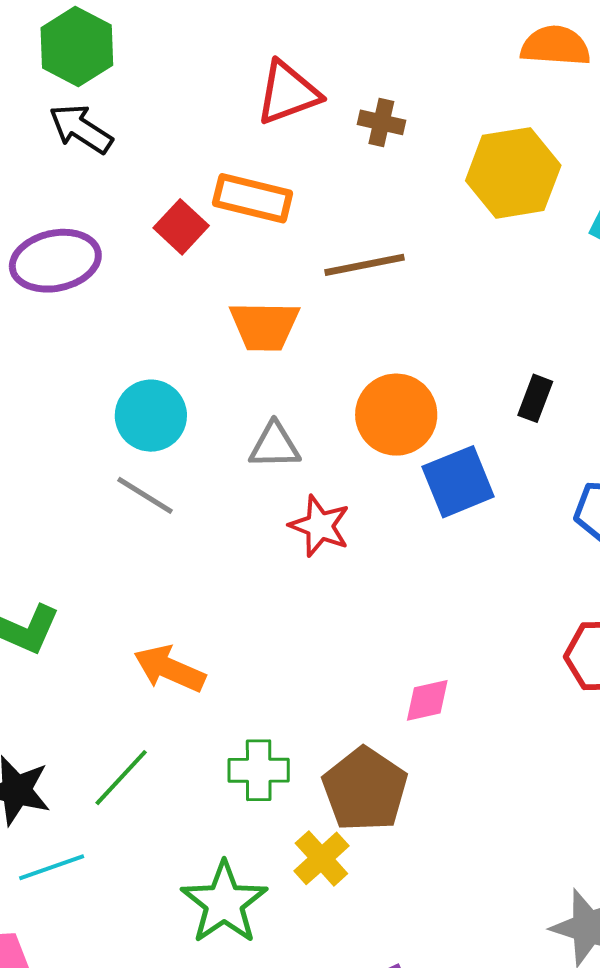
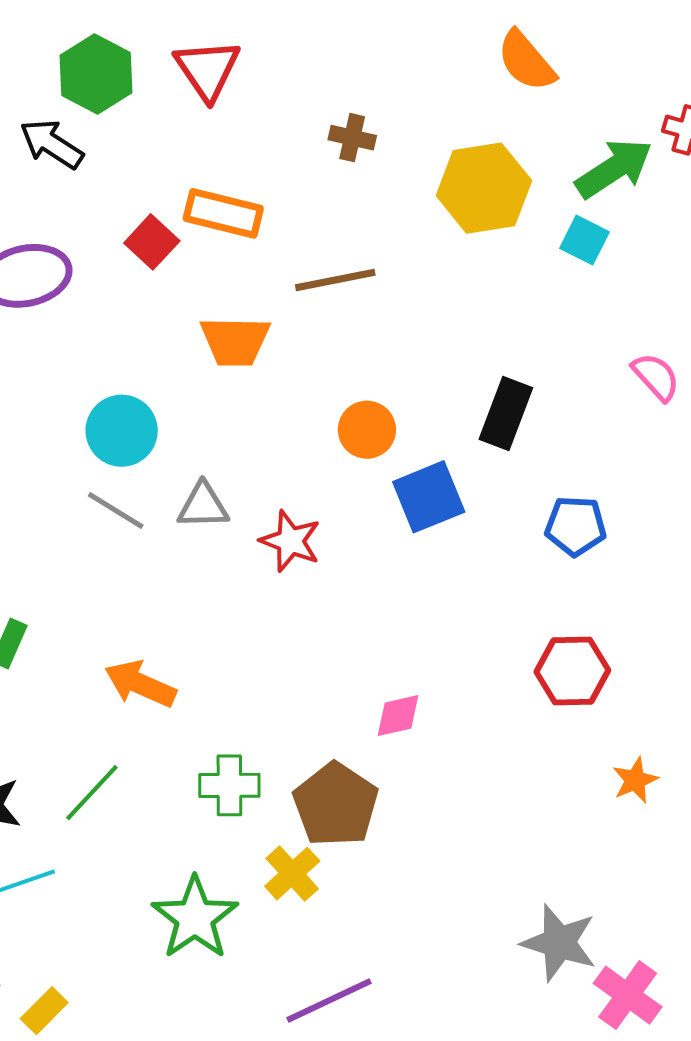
orange semicircle: (555, 46) -> (526, 61), turned -134
green hexagon: (77, 47) -> (96, 74), moved
red triangle: (288, 93) -> (207, 69), moved, turned -44
black rectangle: (535, 398) -> (506, 413), size x1.5
orange circle: (396, 415) -> (367, 430), size x0.7
gray triangle: (275, 446) -> (203, 506), moved

